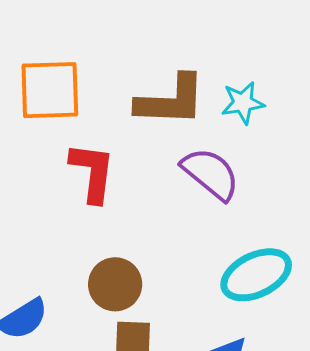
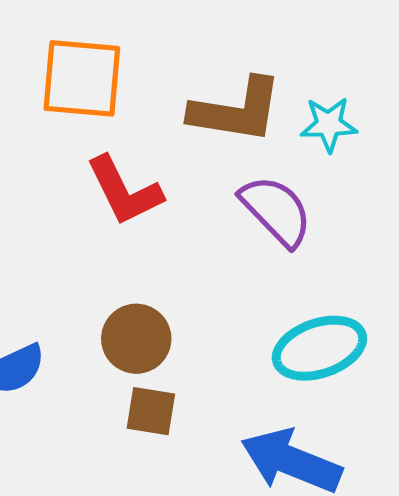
red L-shape: (93, 172) -> (124, 191), turned 140

